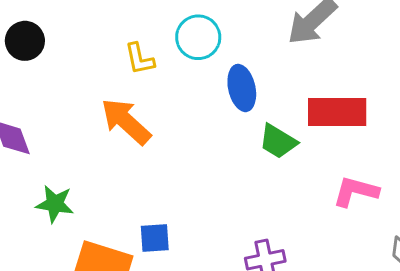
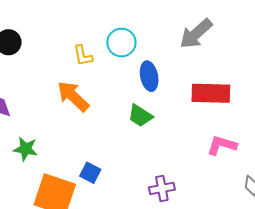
green trapezoid: (278, 141) -> (140, 116), moved
blue square: (155, 238) -> (90, 173), turned 30

